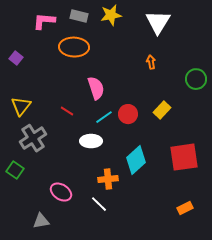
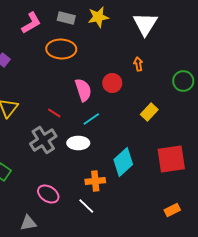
pink L-shape: (44, 21) -> (31, 23), turned 145
red circle: (128, 114) -> (112, 83), moved
gray cross: (33, 138) -> (43, 140), moved

